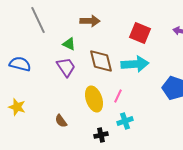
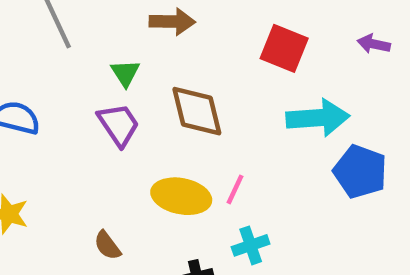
green triangle: (69, 44) -> (125, 73), turned 32
cyan arrow: (135, 64) -> (318, 118), moved
yellow ellipse: (94, 99) -> (181, 196), turned -60

